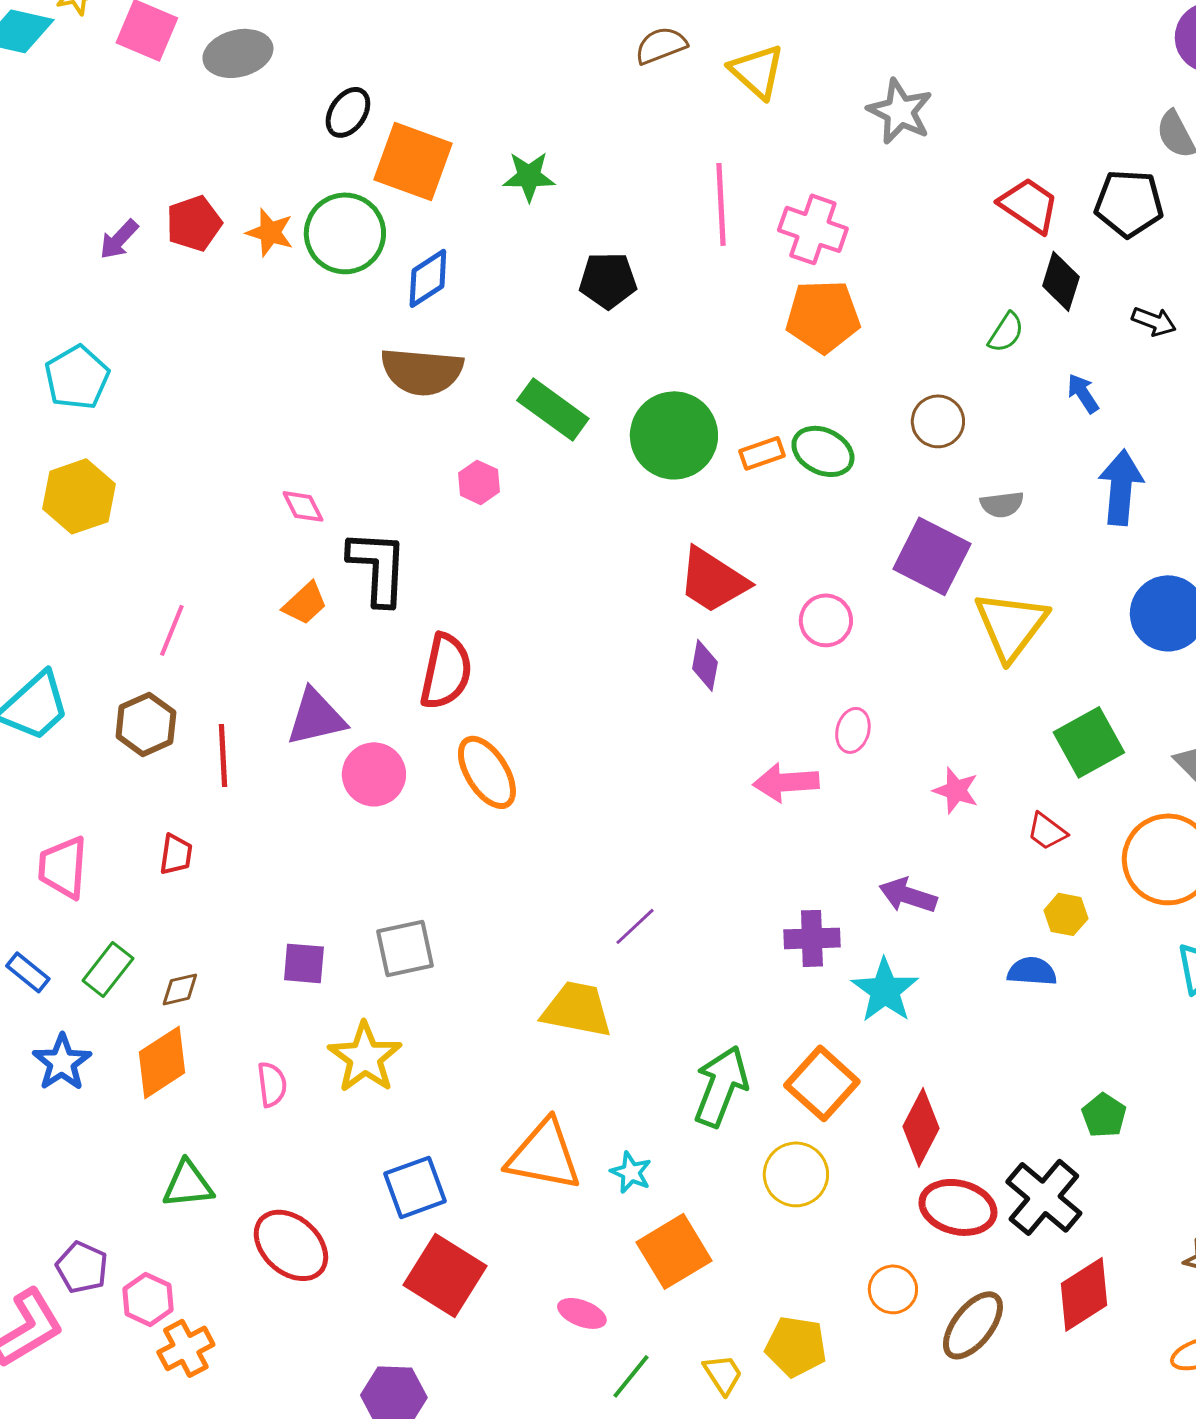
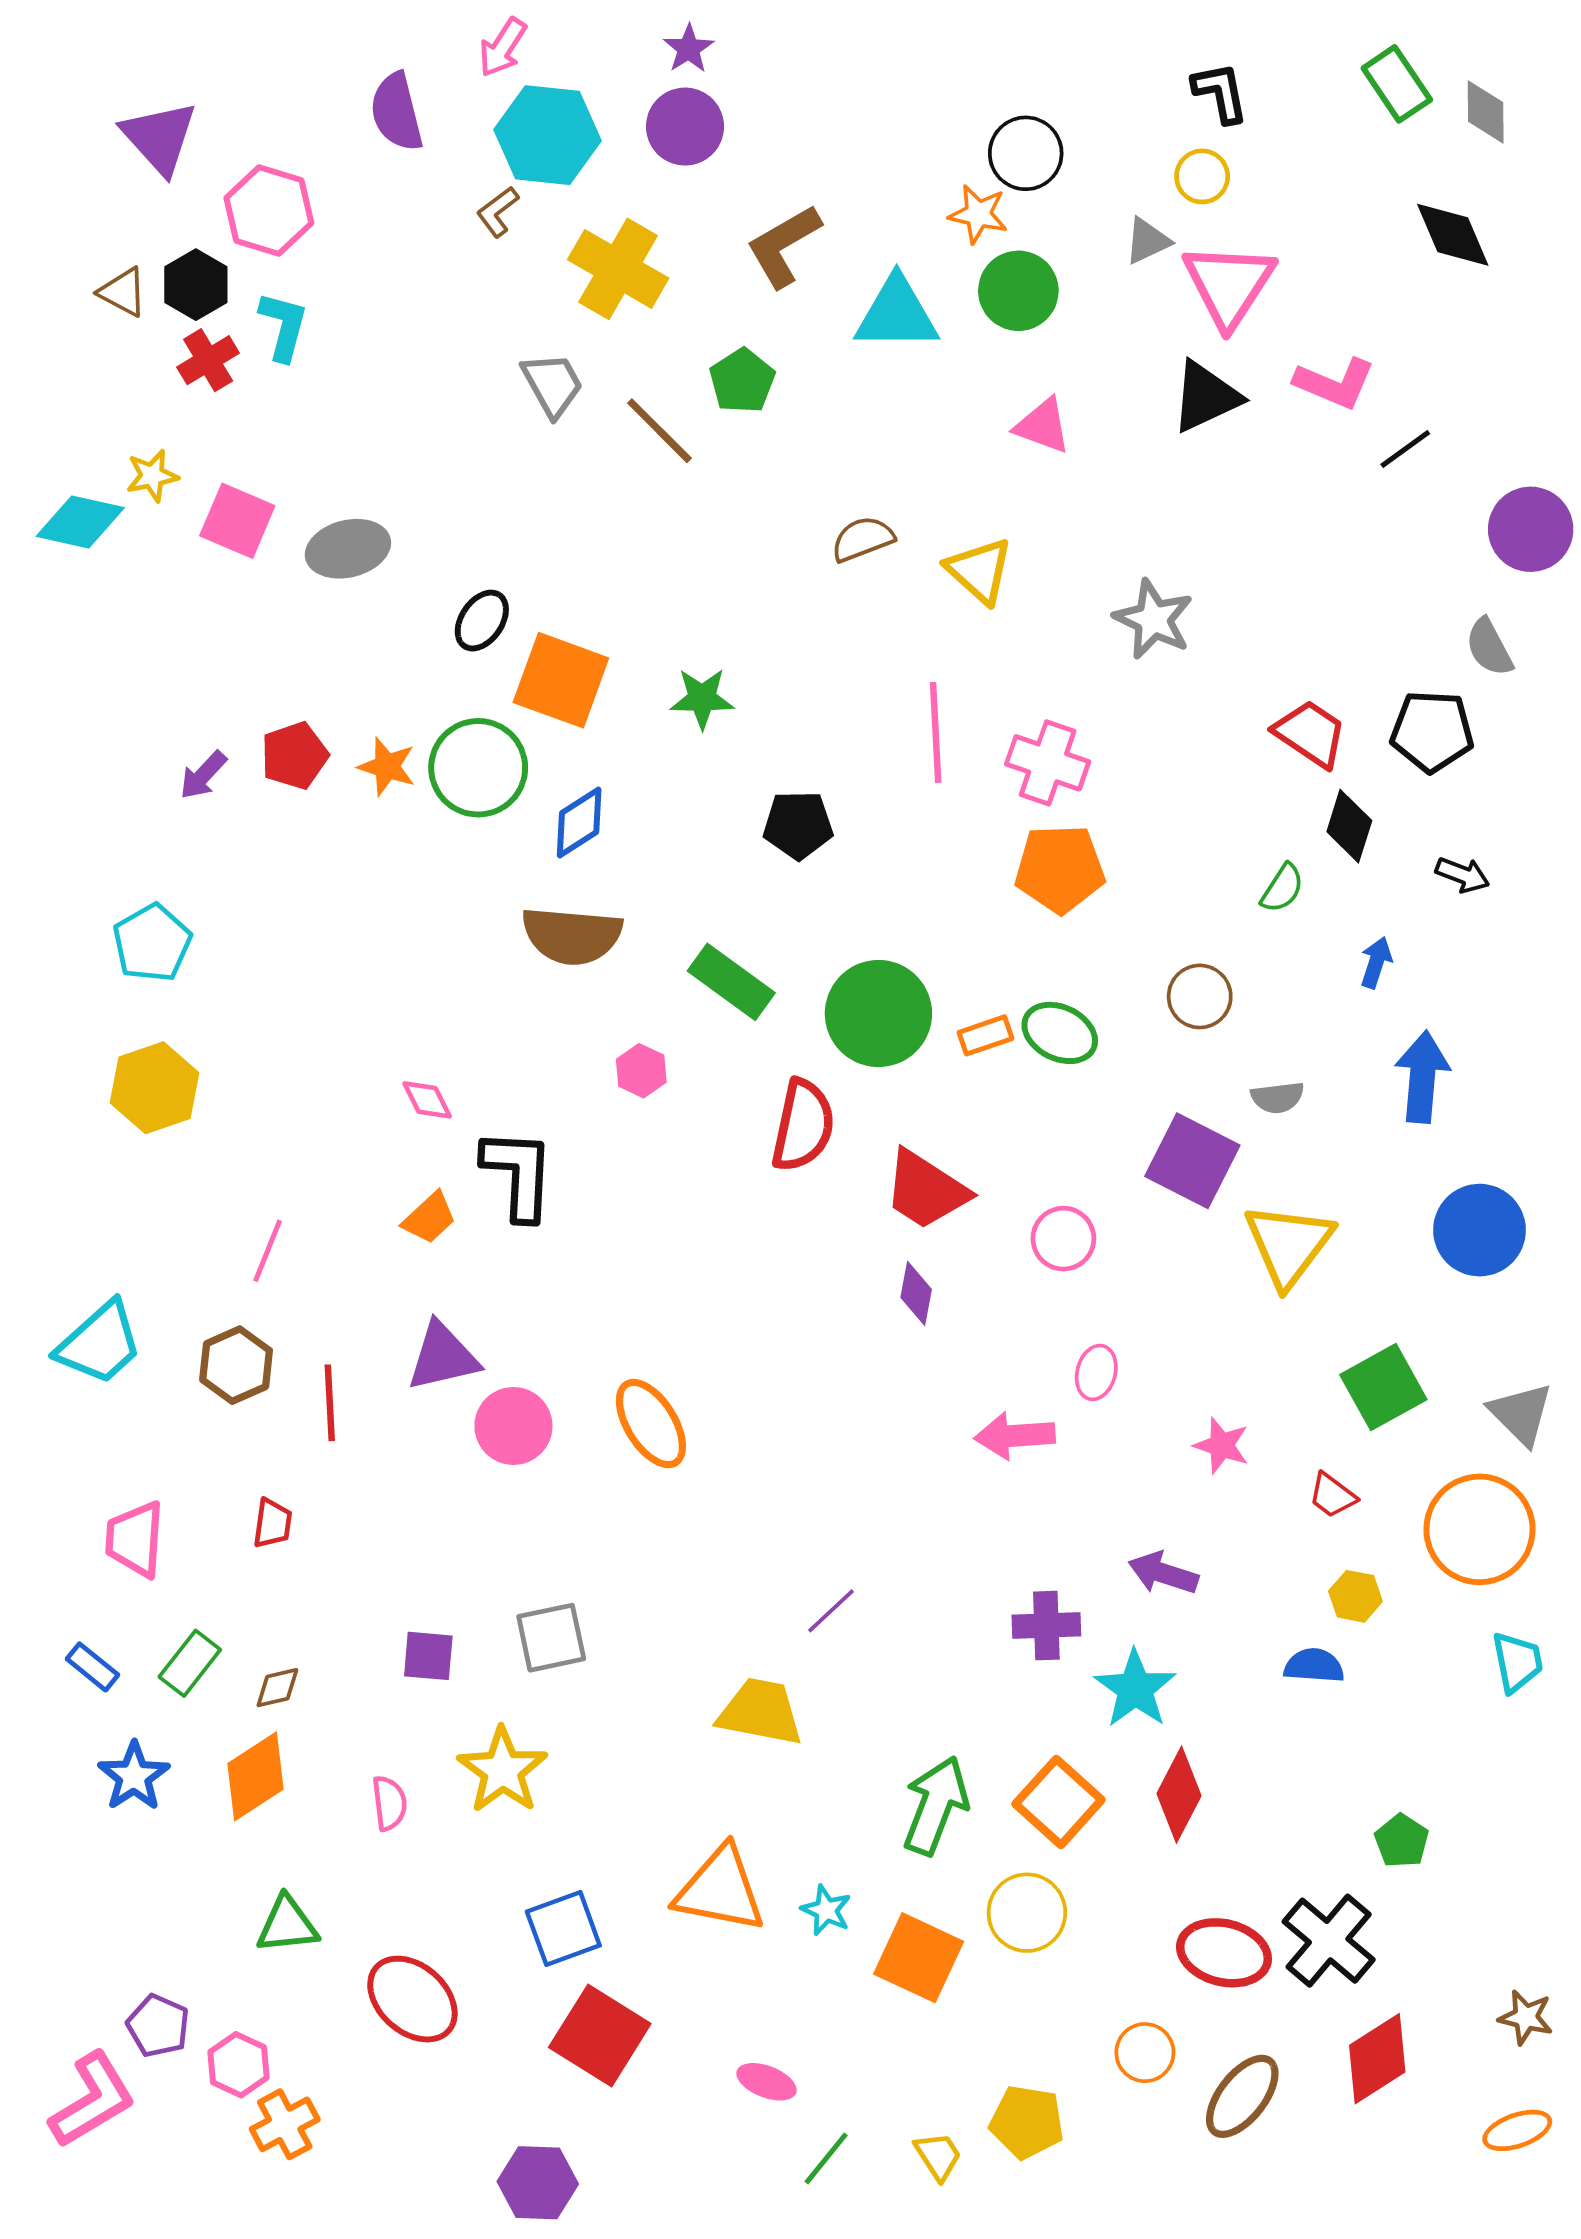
blue arrow: (1083, 393) -> (1376, 962), turned 51
red semicircle: (446, 671) -> (803, 1125), moved
red diamond: (921, 1127) -> (1179, 1795), moved
orange square: (674, 1251) -> (919, 1958), moved, turned -34

